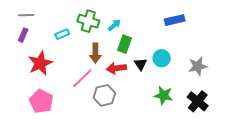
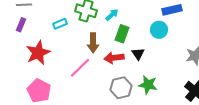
cyan circle: (162, 58) -> (159, 30), moved
gray hexagon: (104, 95) -> (121, 88), moved
green star: (164, 95) -> (148, 85), moved

